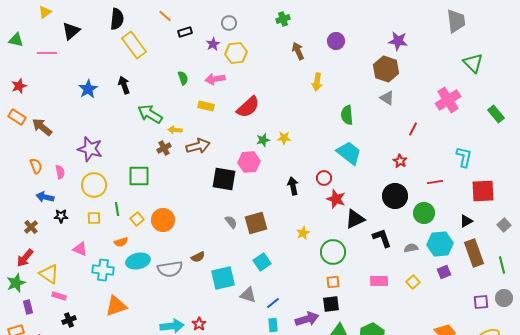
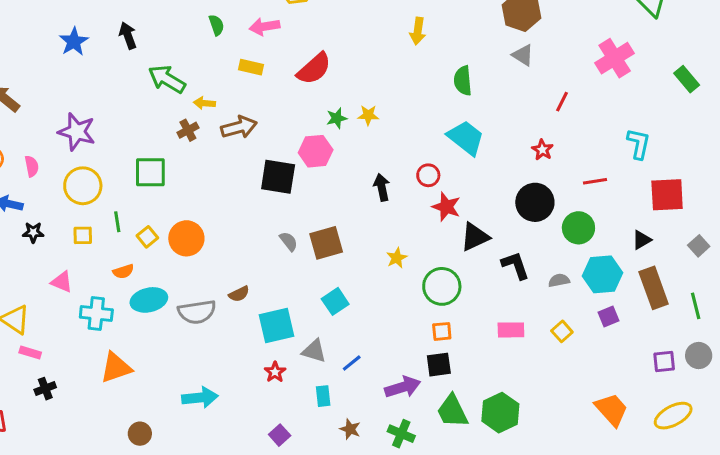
red star: (199, 324) -> (275, 372), moved
cyan rectangle: (273, 325) -> (323, 396), moved

